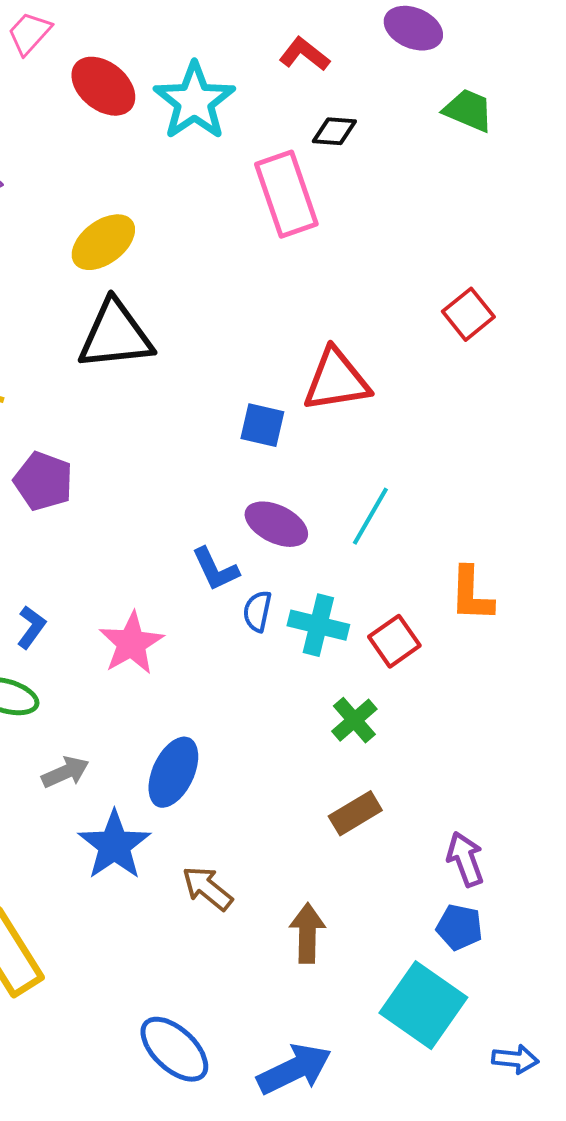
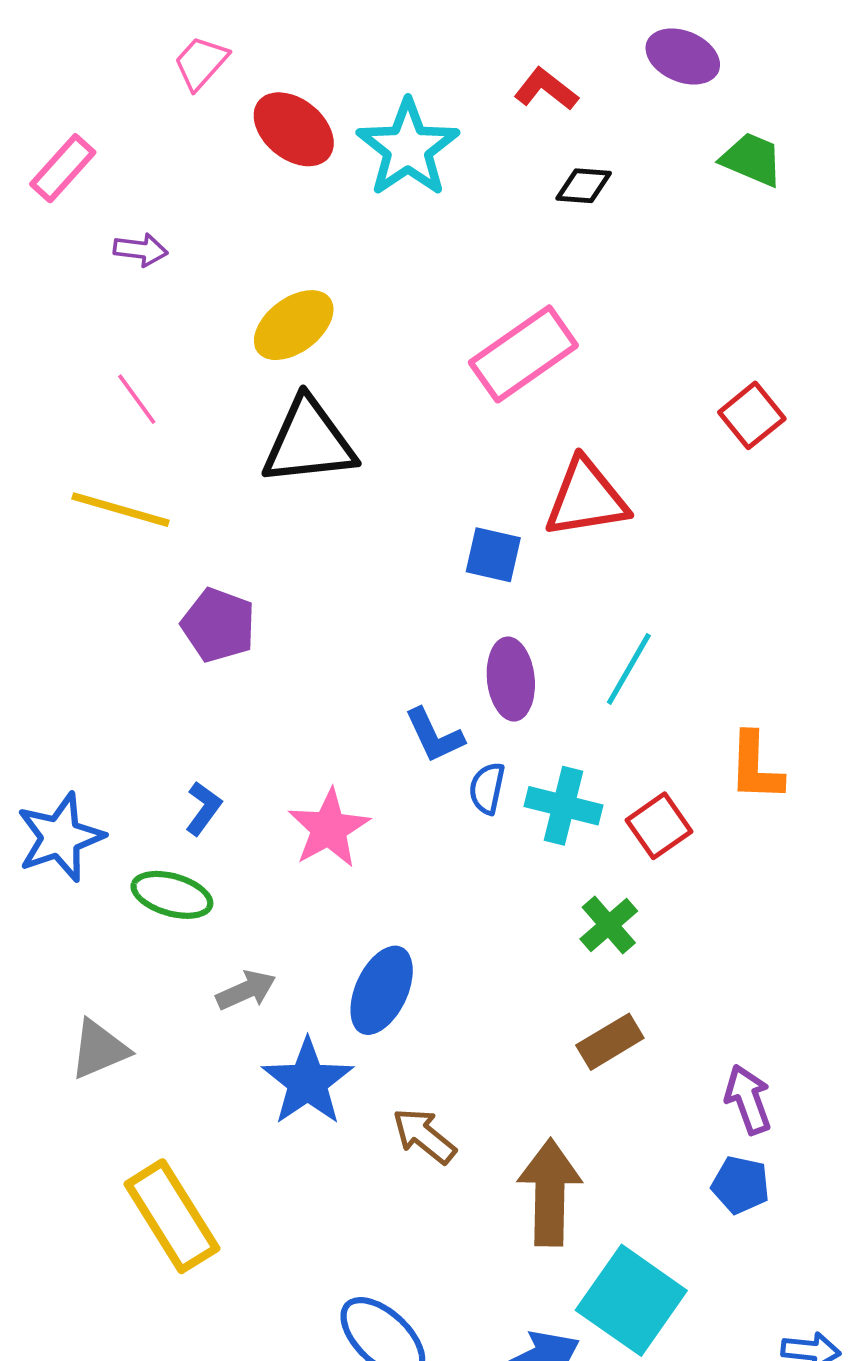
pink rectangle: (286, 194) -> (523, 354), moved, turned 74
purple ellipse: (276, 524) -> (511, 679), turned 58
brown arrow: (307, 933) -> (550, 1192), size x1.4
cyan square: (423, 1005) -> (631, 1300), moved

